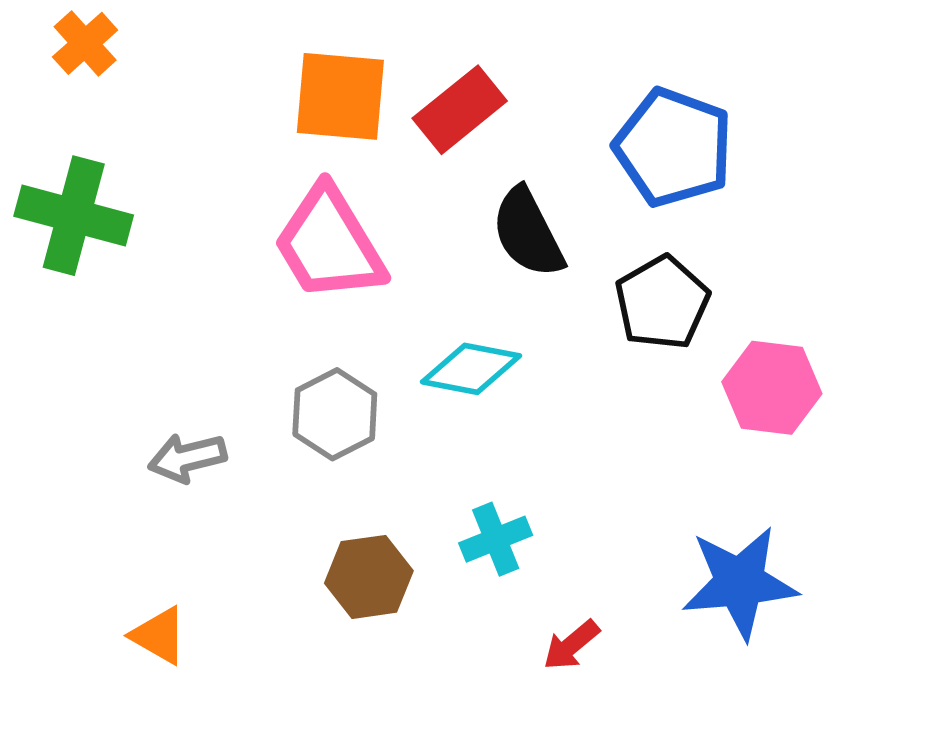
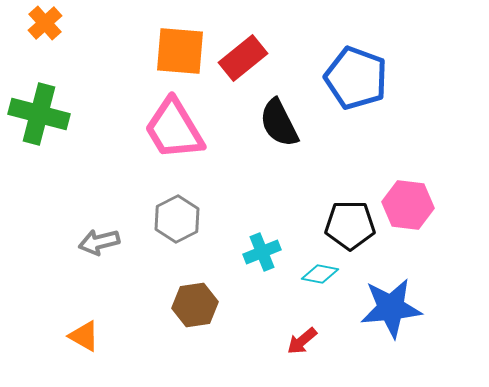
black pentagon: (662, 303) -> (350, 225), moved, turned 30
cyan diamond: (471, 369) -> (320, 274), moved, size x0.7
cyan cross: (496, 539) -> (262, 252), moved

